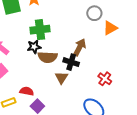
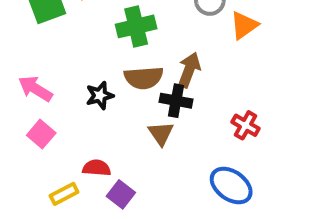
green cross: (40, 30) -> (136, 26), moved
black star: (34, 47) -> (100, 95), moved
brown semicircle: (48, 57) -> (144, 78), moved

